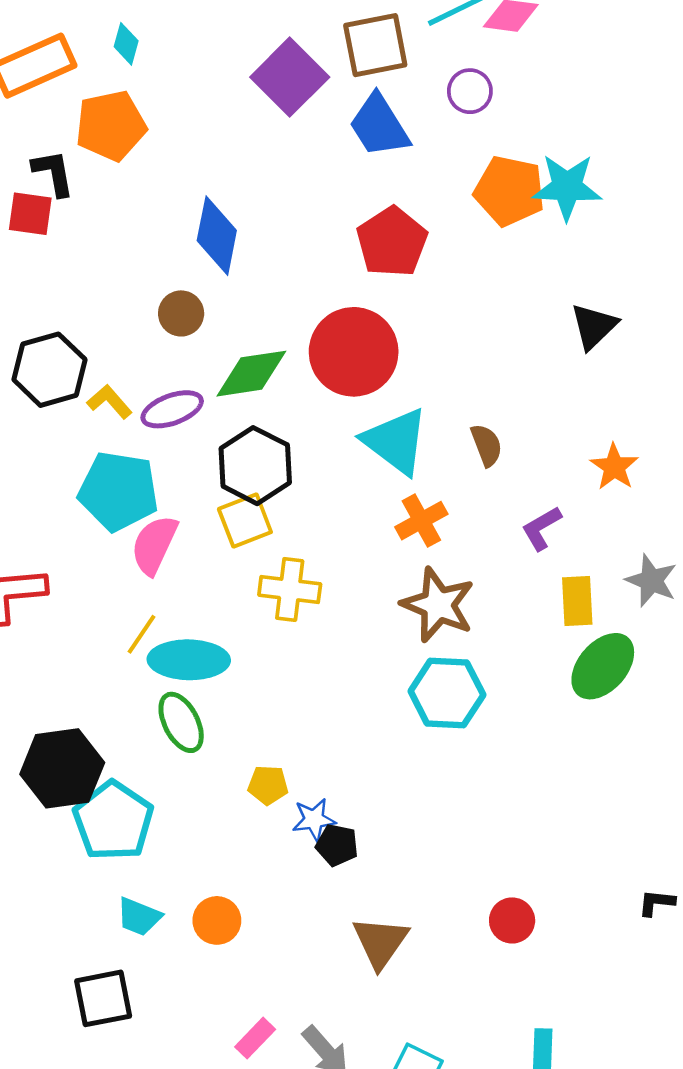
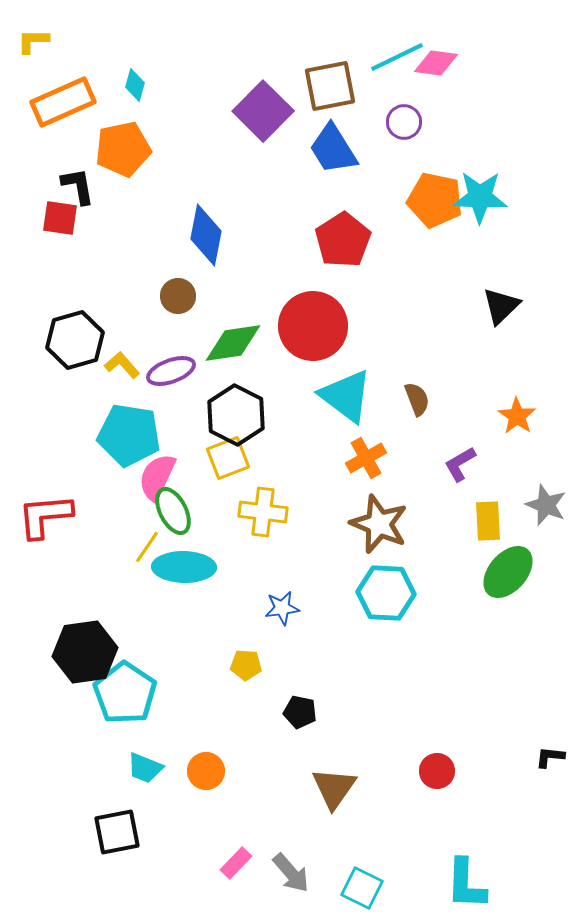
green ellipse: (181, 722) -> (173, 511), moved
blue star: (314, 820) -> (282, 608), moved

